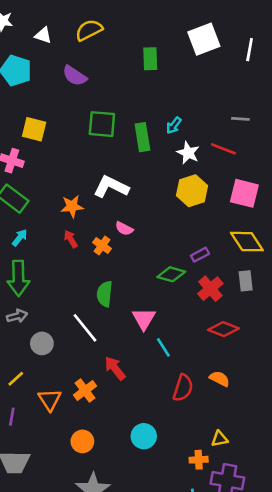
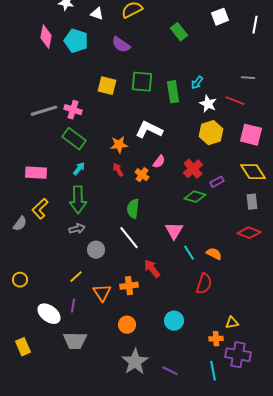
white square: (204, 39) -> (220, 17), size x0.7
green rectangle: (150, 59) -> (179, 32), turned -36
yellow square: (34, 129) -> (107, 86), moved
pink semicircle: (124, 229) -> (159, 162), turned -80
red cross: (210, 289) -> (193, 169), moved
green semicircle: (105, 294) -> (133, 209), moved
red diamond: (223, 329) -> (249, 233), moved
orange semicircle: (220, 379) -> (214, 254), moved
orange cross: (85, 390) -> (129, 286), turned 30

